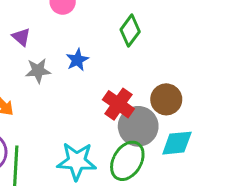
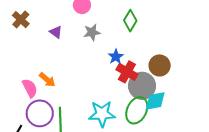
blue star: (77, 60) -> (116, 57), moved
gray star: (38, 71) -> (92, 32), moved
cyan diamond: (177, 143) -> (155, 101), moved

